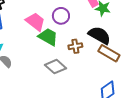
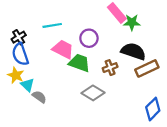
brown rectangle: (109, 53) -> (147, 68), turned -45

